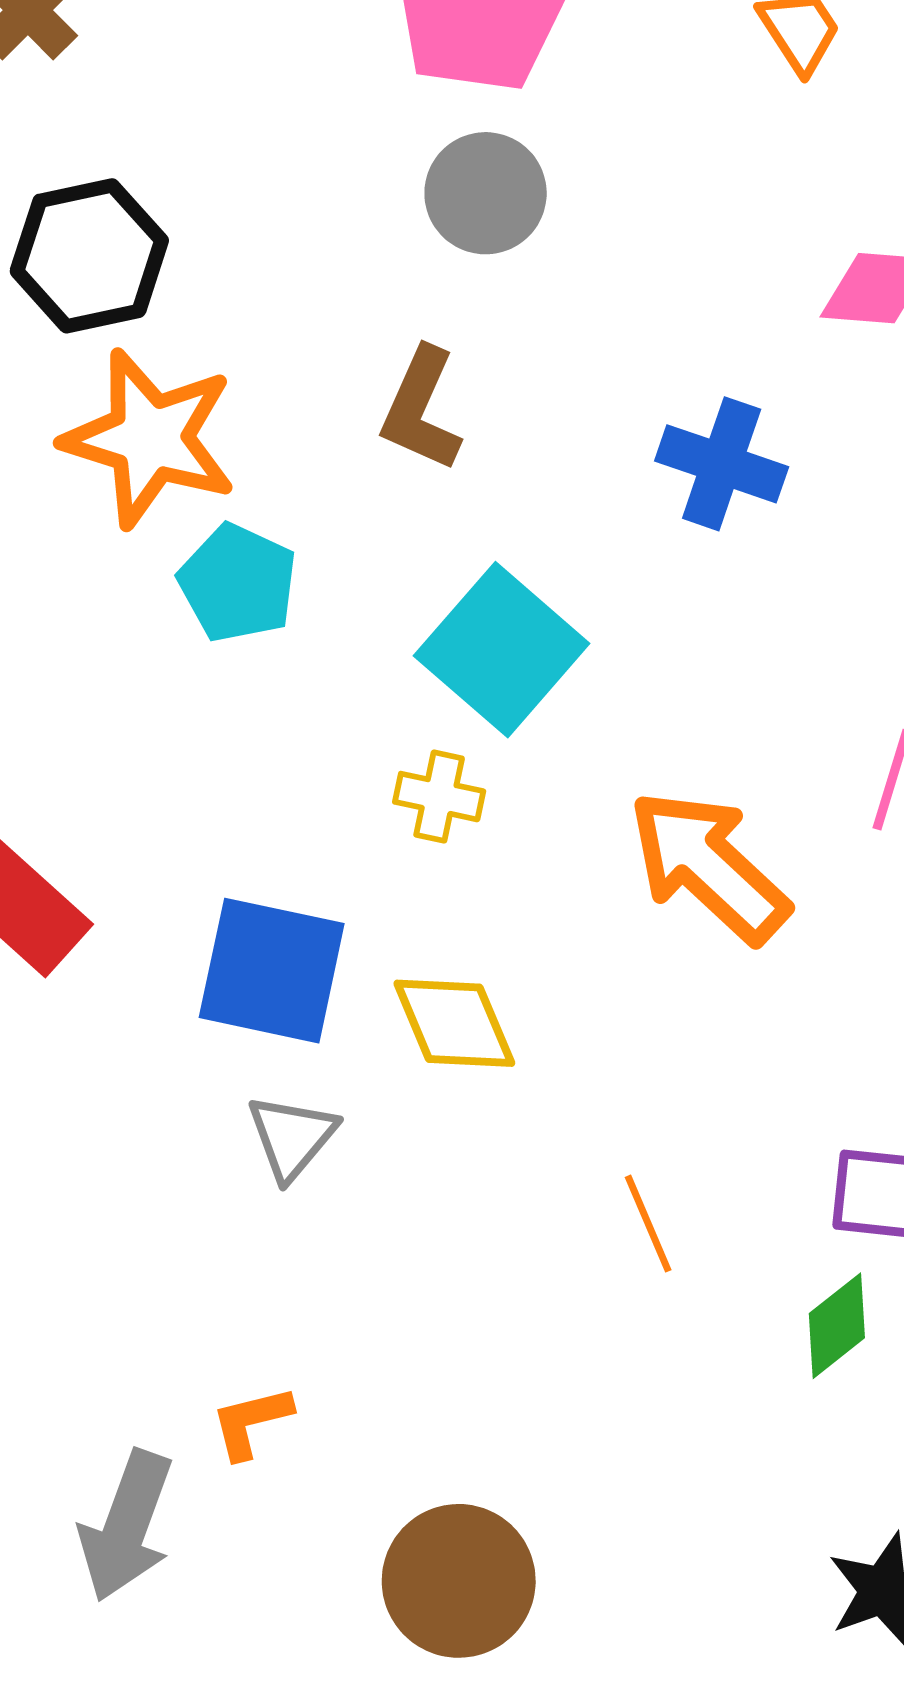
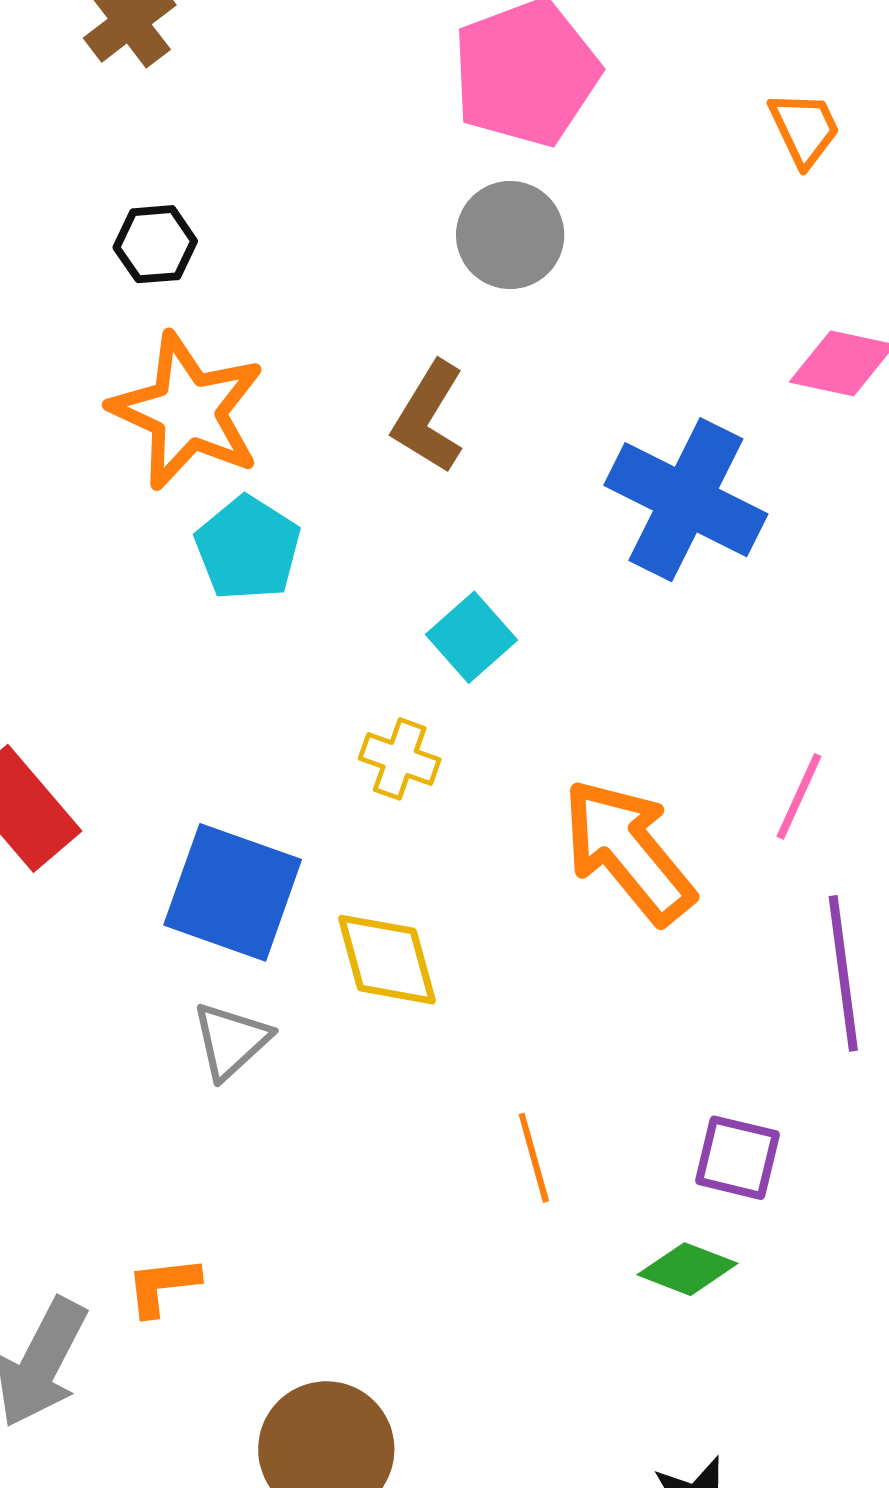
black hexagon: (89, 256) -> (155, 244), size x0.6
blue cross: (722, 464) -> (686, 500), size x1.4
cyan square: (502, 650) -> (471, 637), size x0.6
green diamond: (837, 1326) -> (688, 1269), turned 52

